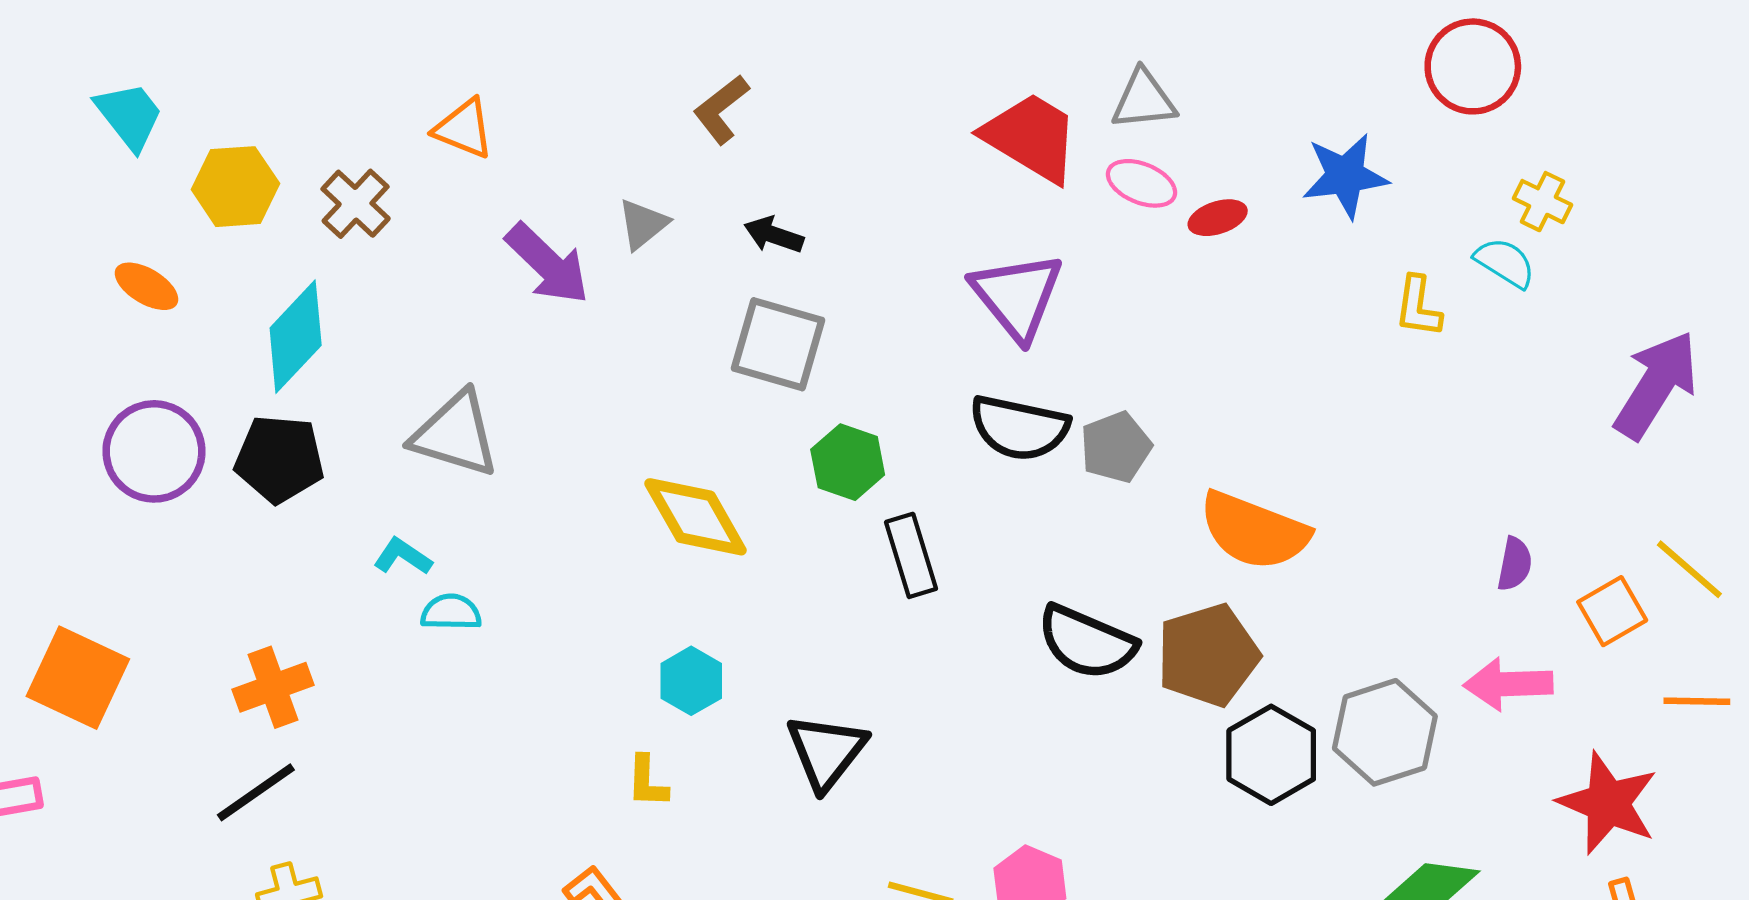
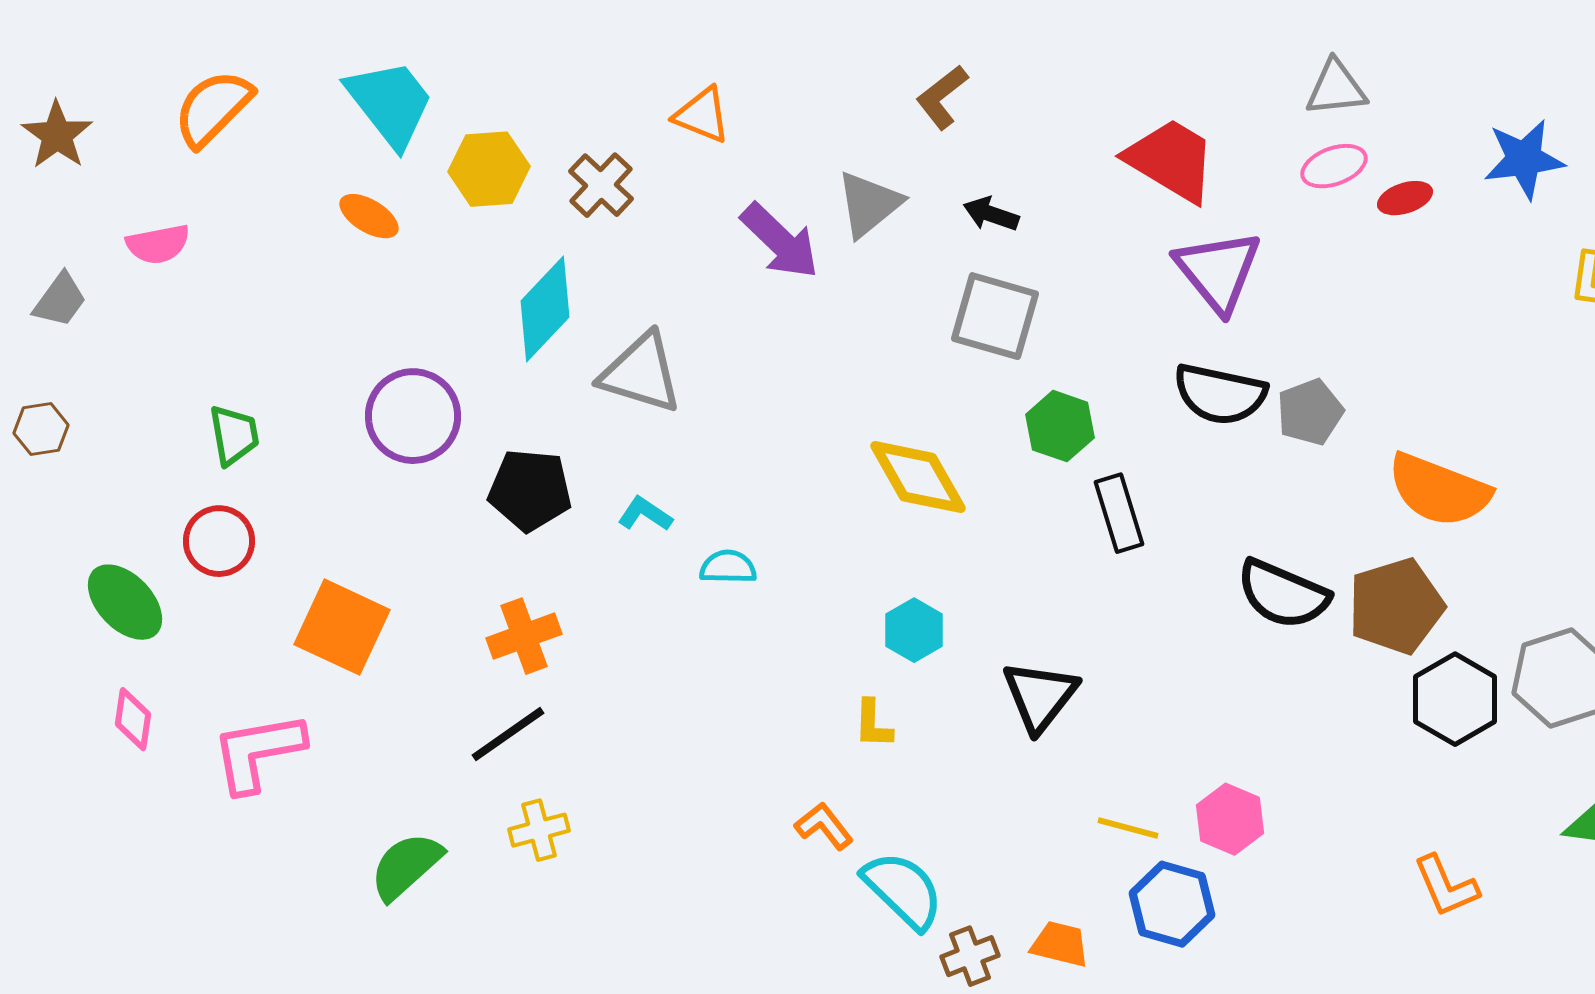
cyan trapezoid: (129, 116) -> (390, 103), size x1.4
red trapezoid: (1031, 137) -> (1171, 160), moved
pink ellipse: (1141, 183) -> (1334, 166), turned -42
gray triangle: (643, 224) -> (869, 204), size x1.4
orange ellipse: (146, 286) -> (369, 216), moved
gray triangle: (455, 434) -> (641, 373), moved
black pentagon: (279, 459) -> (530, 490), moved
cyan semicircle: (451, 612) -> (728, 567), moved

